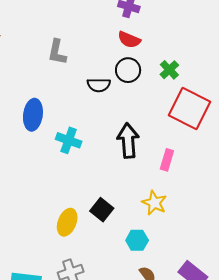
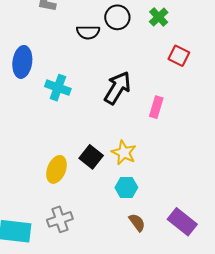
red square: (189, 108) -> (179, 56), size x0.5
black arrow: (128, 141) -> (117, 88), turned 36
yellow star: (154, 203) -> (124, 153), moved

